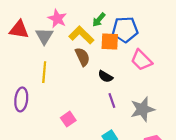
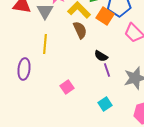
orange square: (110, 42) -> (105, 16), turned 30
black semicircle: (105, 76) -> (101, 56), moved

